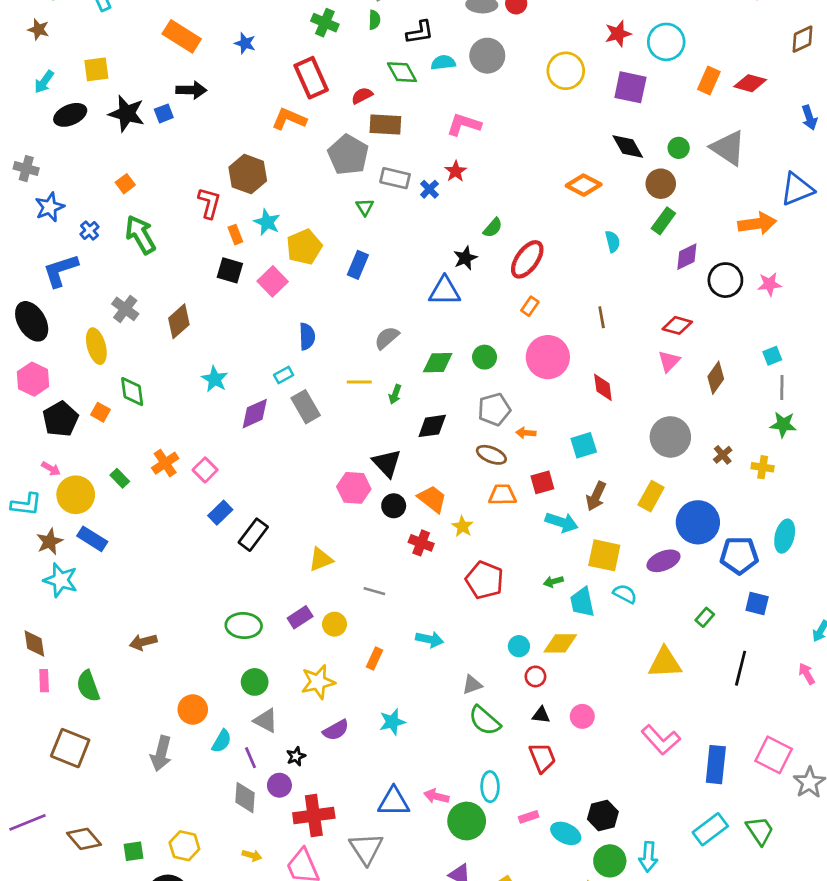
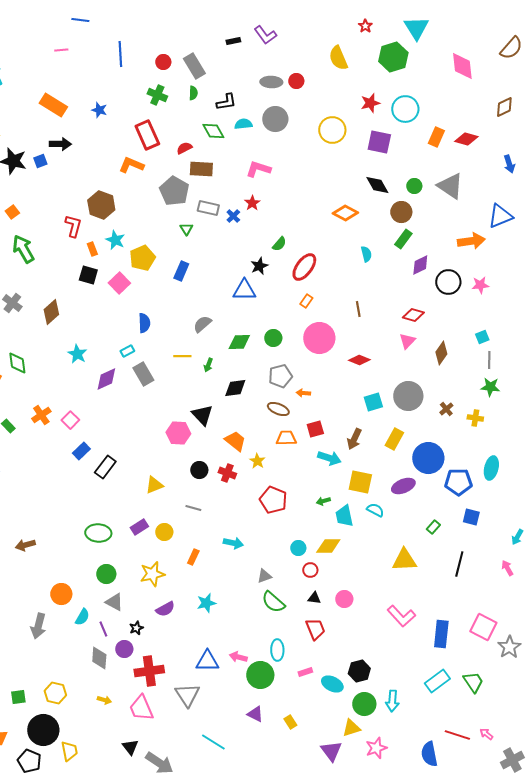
red diamond: (603, 387) -> (359, 360), turned -60
cyan square: (584, 445) -> (373, 402), moved
black circle: (394, 506) -> (199, 470), moved

